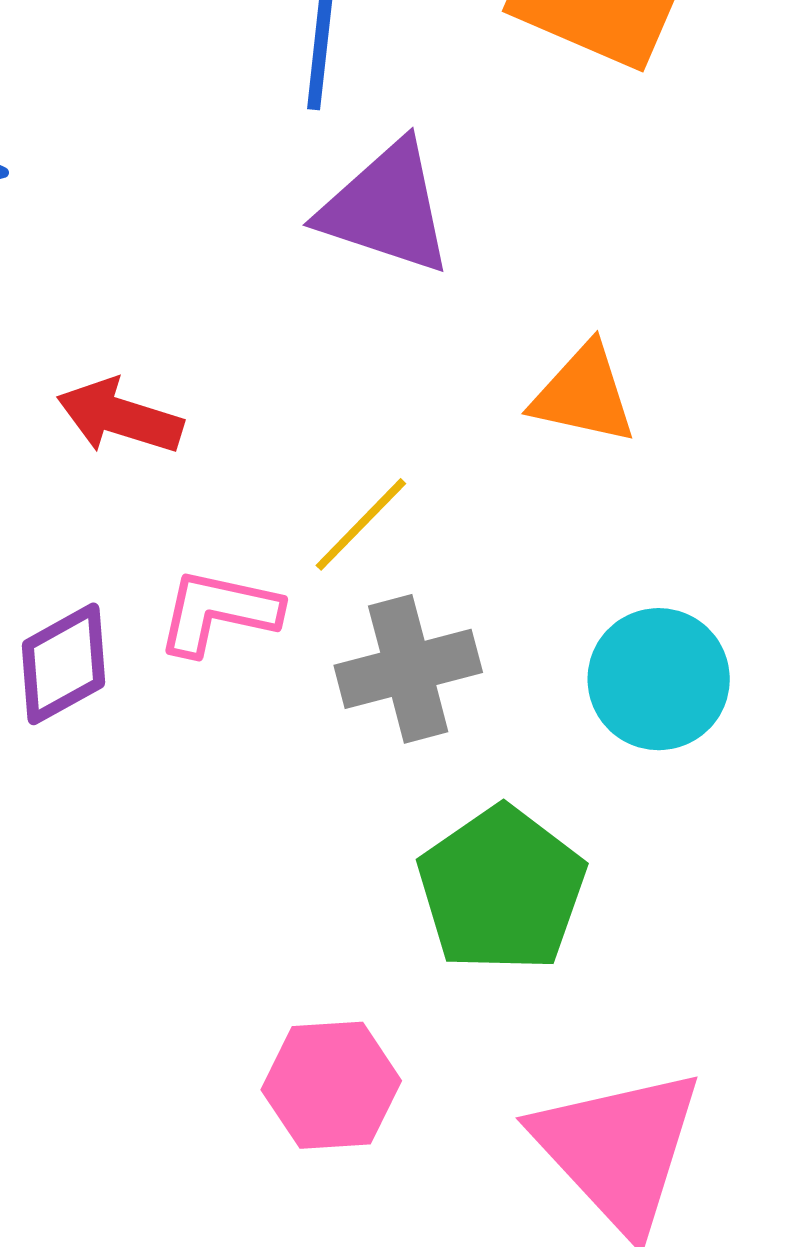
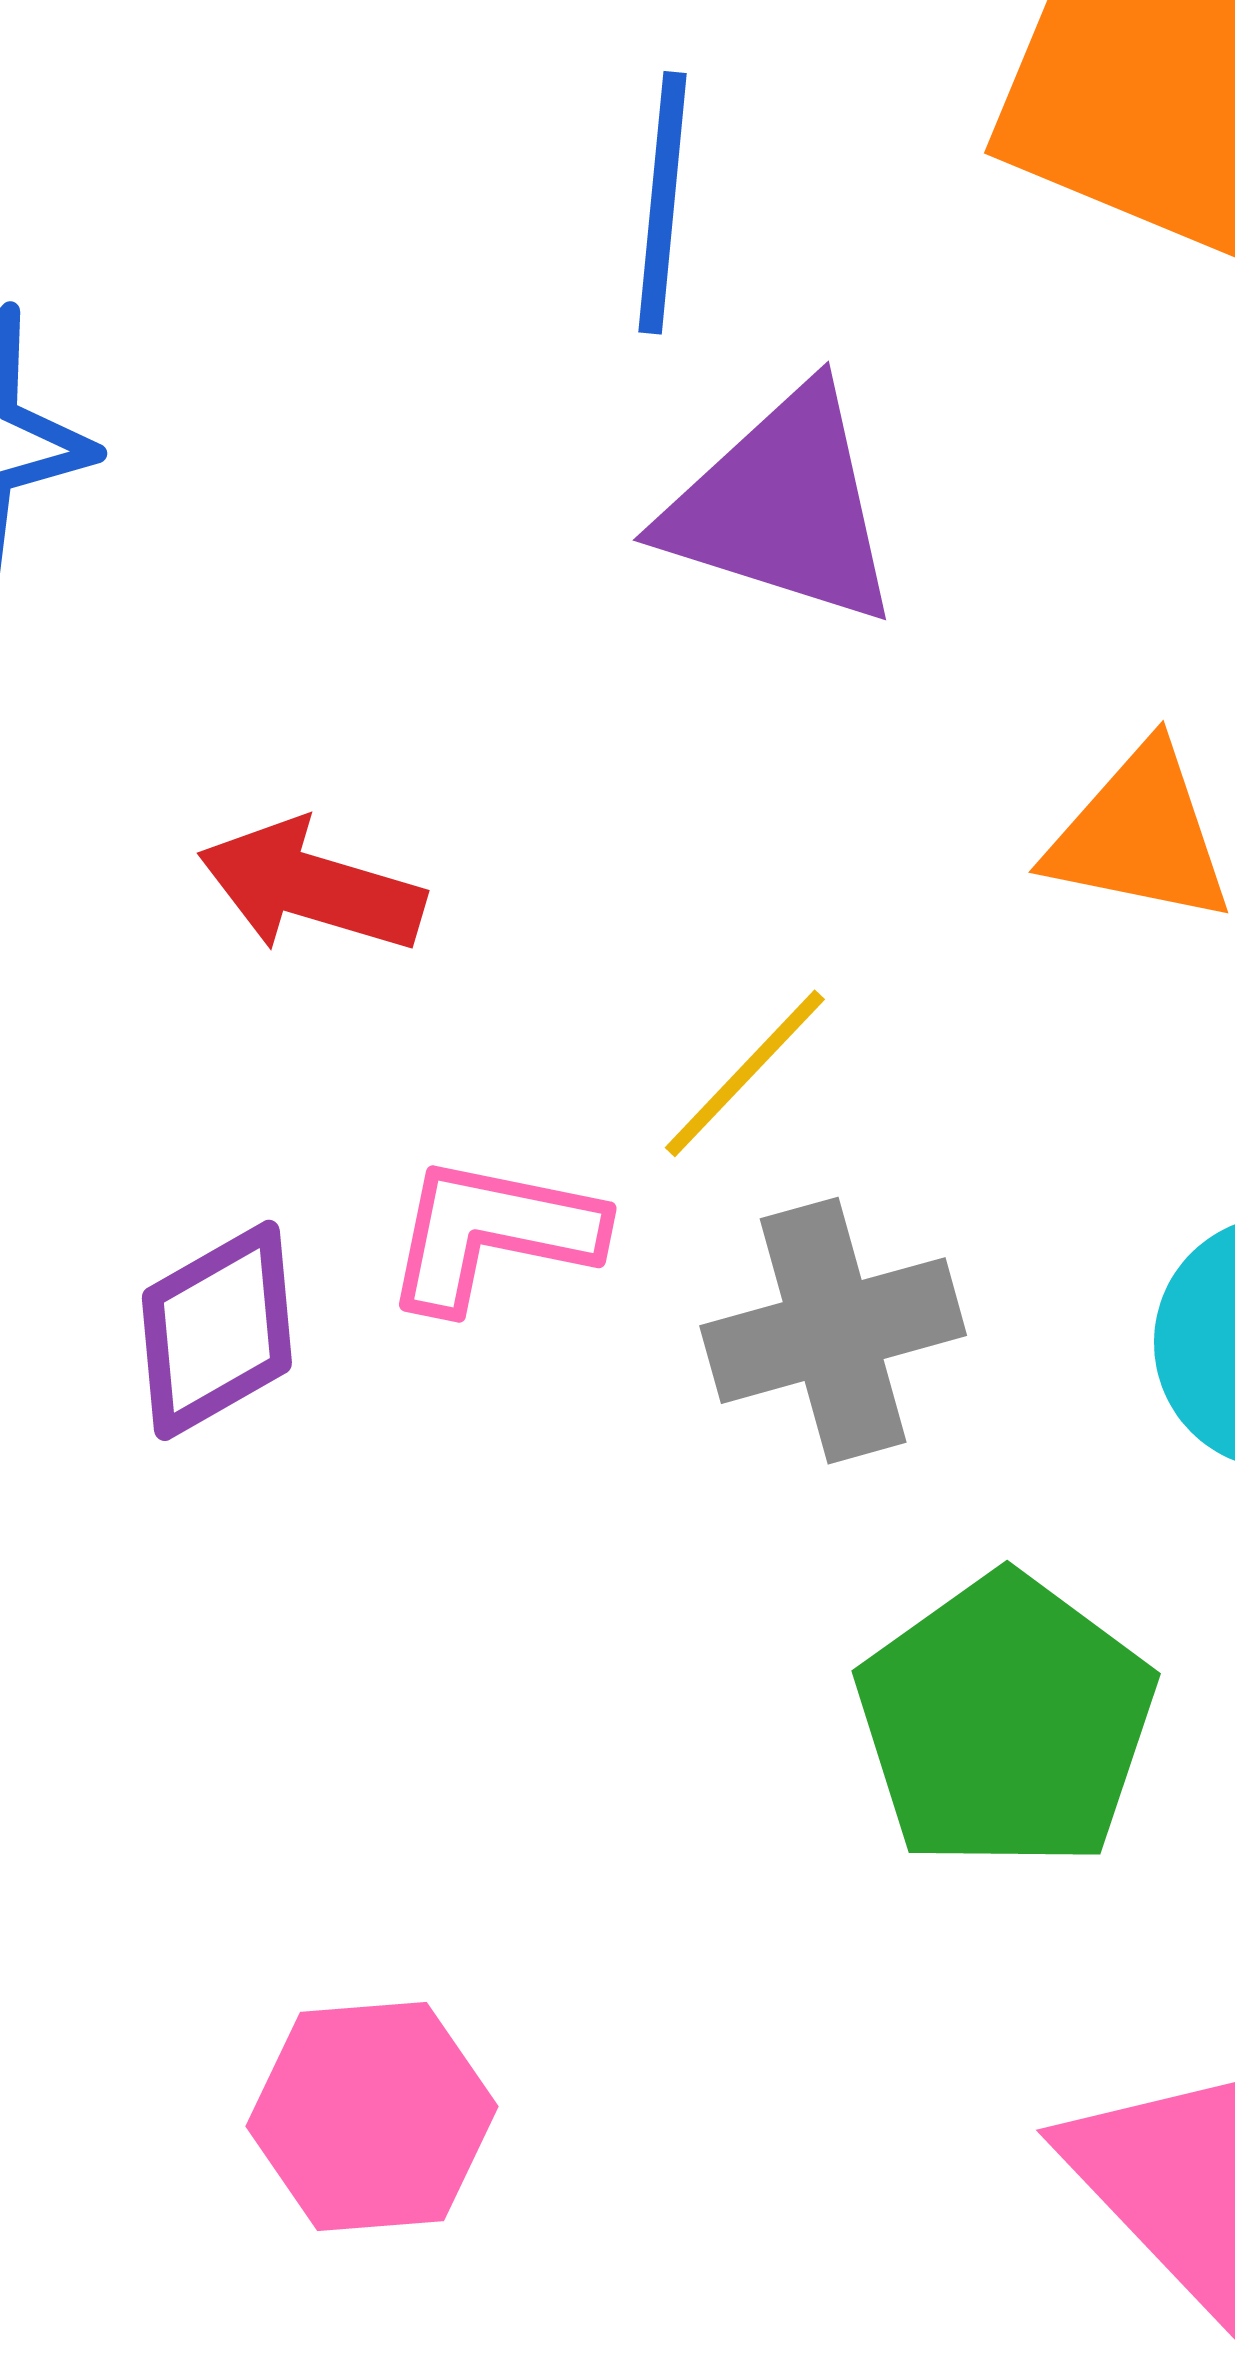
pink hexagon: (331, 1085) -> (372, 2116), moved

